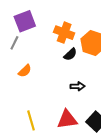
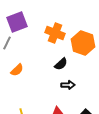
black semicircle: (70, 54) -> (61, 64), moved

